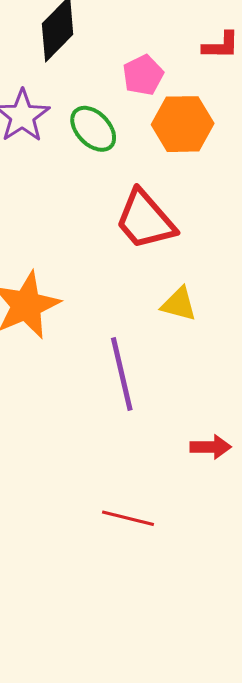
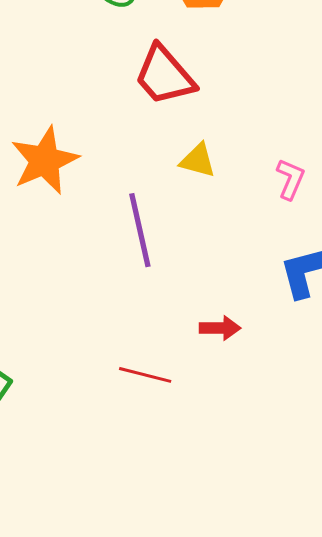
red arrow: (211, 447) -> (220, 328), moved

